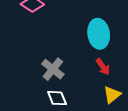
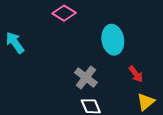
cyan ellipse: (99, 34) -> (113, 40), moved

